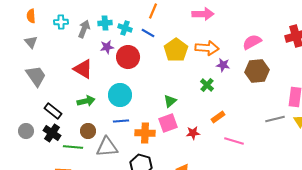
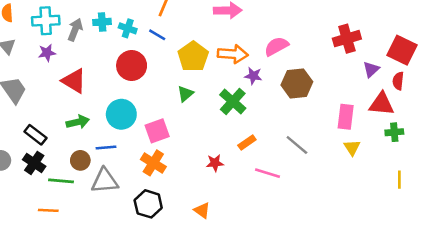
cyan cross: (61, 22) -> (46, 21), size x1.5
pink semicircle: (252, 42) -> (276, 46), moved
purple star: (107, 47) -> (47, 53), moved
green cross: (207, 85) -> (233, 101), size x1.5
green triangle: (170, 101) -> (185, 94), moved
gray line: (275, 119) -> (297, 145), moved, turned 54
blue line: (121, 121) -> (106, 148), moved
pink square: (168, 123) -> (157, 131), moved
orange cross: (145, 133) -> (153, 163), turned 30

